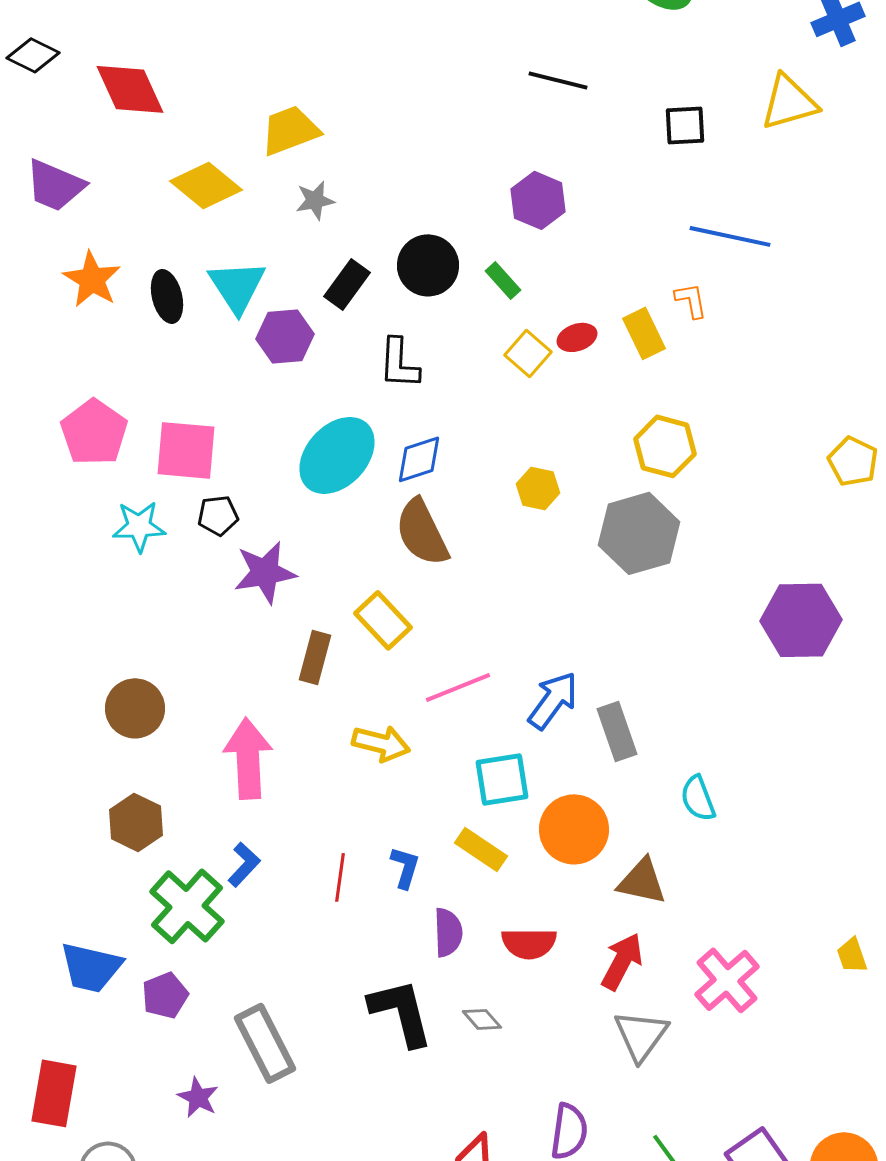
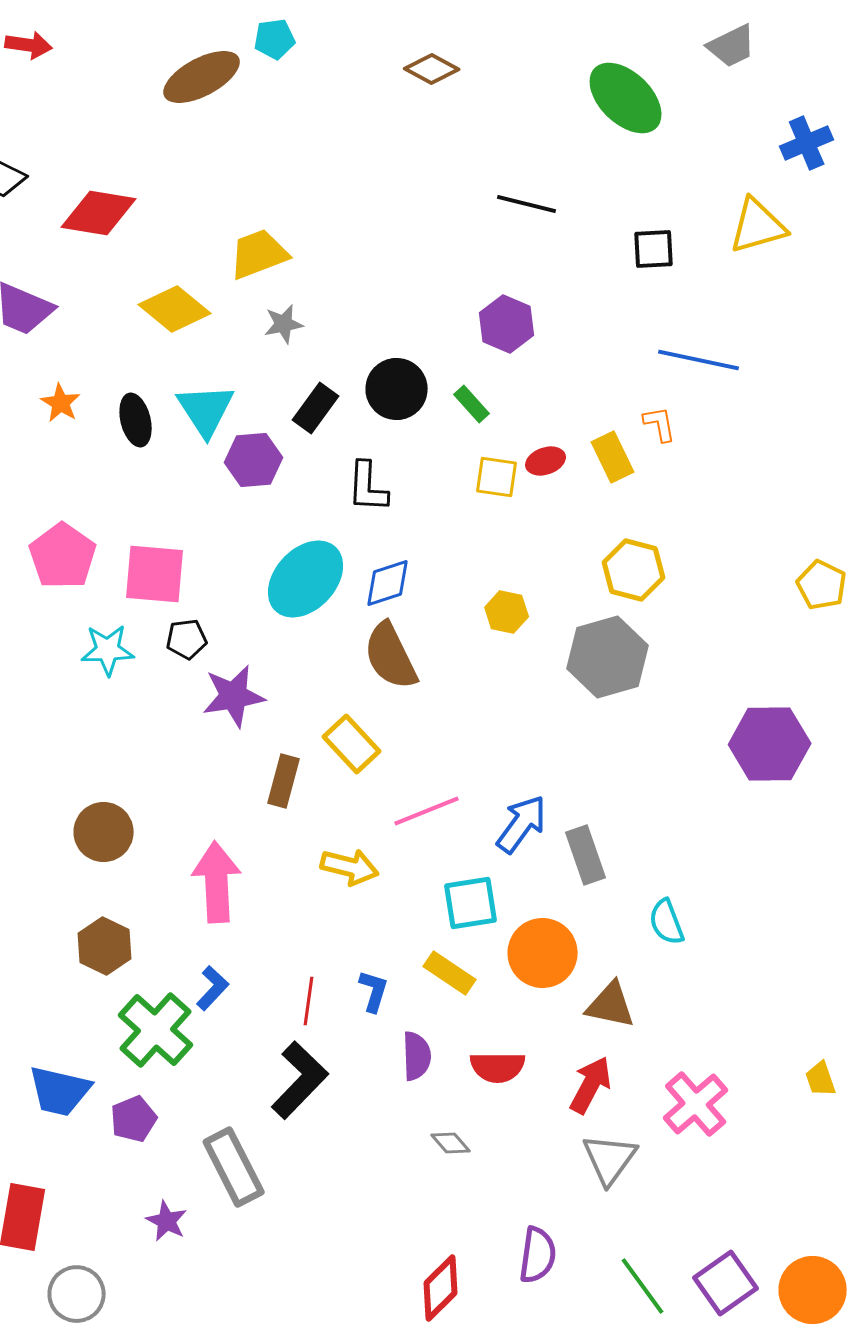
red diamond: (130, 89) -> (99, 213), turned -56
orange star: (92, 279) -> (61, 403), size x0.7
yellow square: (528, 353) -> (497, 477), turned -33
black L-shape: (401, 1012) -> (300, 1080), moved, turned 58

